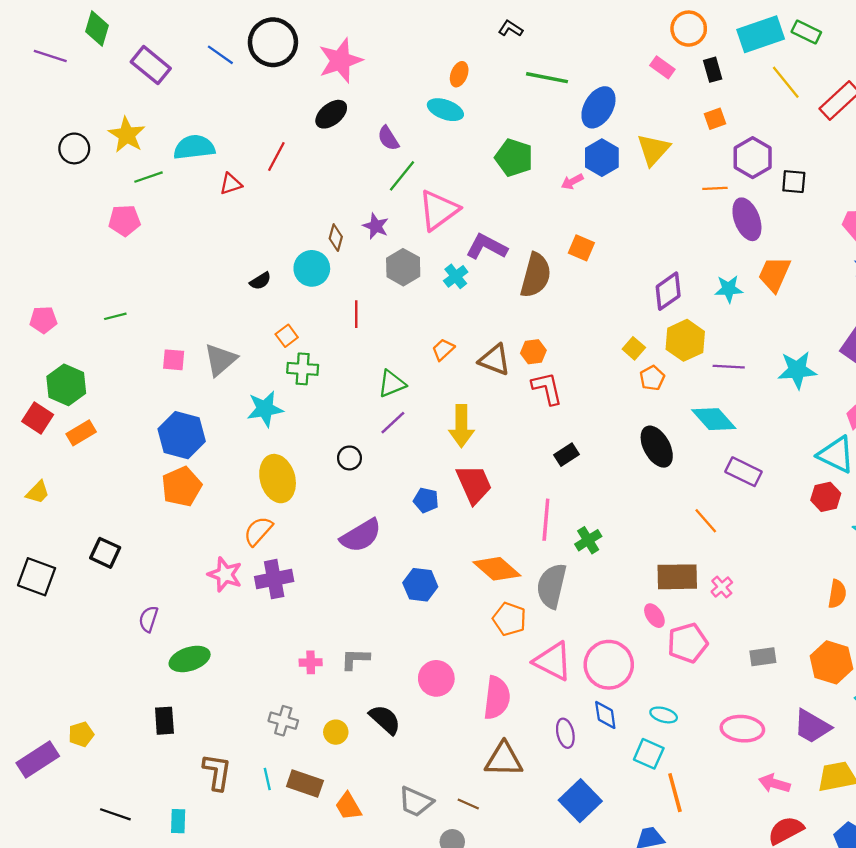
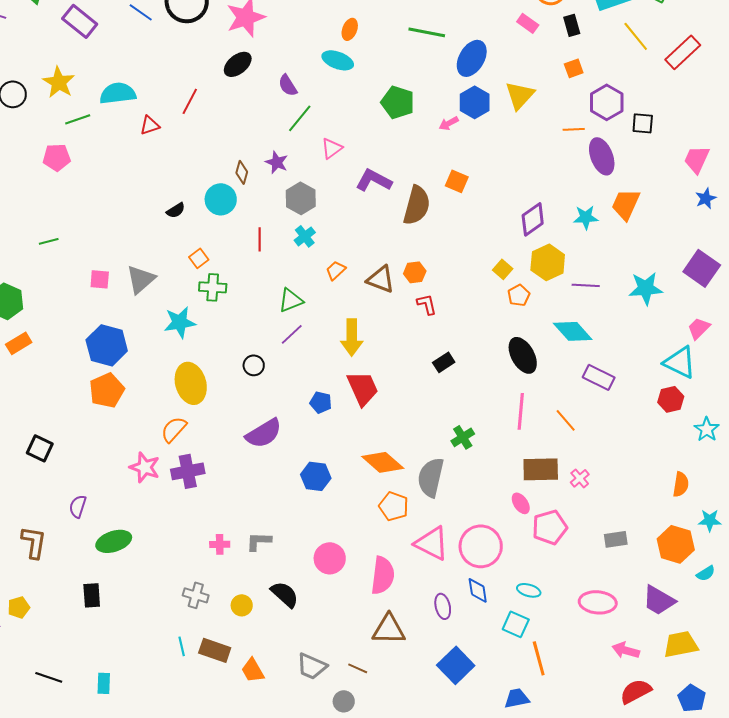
pink triangle: (439, 210) -> (332, 148), size x0.6
cyan cross: (456, 276) -> (305, 236), moved
red L-shape: (547, 388) -> (427, 304), size x0.7
pink line: (546, 520) -> (521, 411), moved
brown L-shape: (217, 772) -> (34, 542), moved

